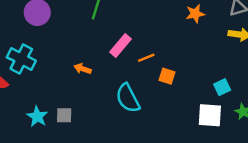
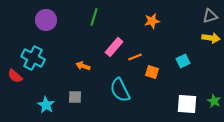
orange star: (195, 14) -> (152, 21), moved
cyan square: (222, 87) -> (183, 61), moved
gray square: (64, 115) -> (75, 97), moved

